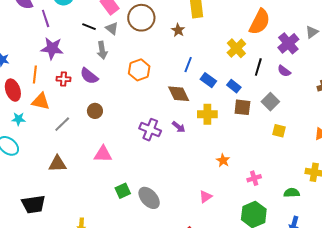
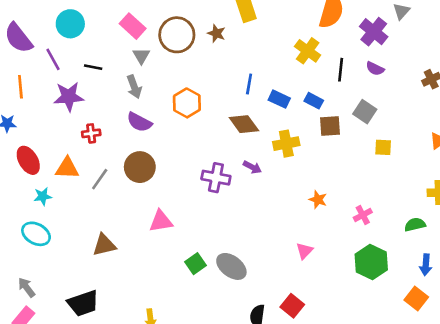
black line: (89, 27) -> (93, 67), moved
gray triangle: (112, 28) -> (141, 56), turned 32
brown star: (178, 30) -> (216, 33), moved
orange line: (35, 75) -> (20, 87), moved
purple semicircle: (89, 76) -> (139, 122), moved
brown circle: (95, 111) -> (140, 167), size x1.5
gray line: (62, 124) -> (100, 179), moved

